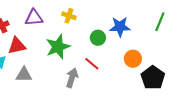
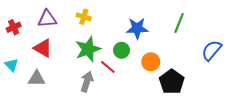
green circle: (98, 38) -> (121, 50), moved
red triangle: (17, 46) -> (43, 48), moved, turned 42
green star: (58, 47) -> (88, 49), moved

